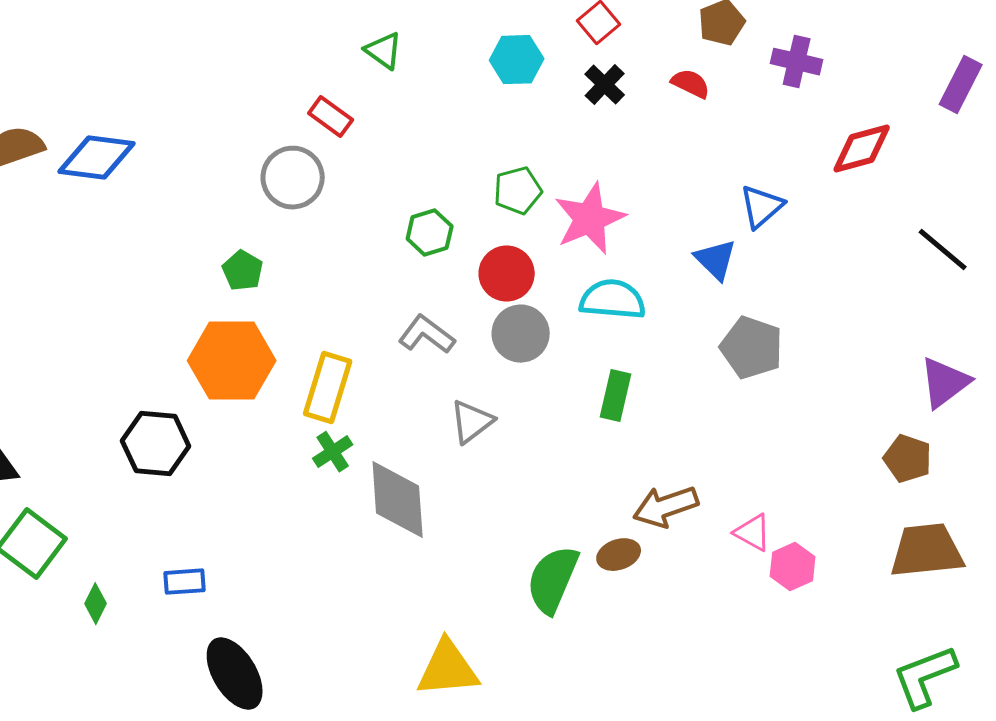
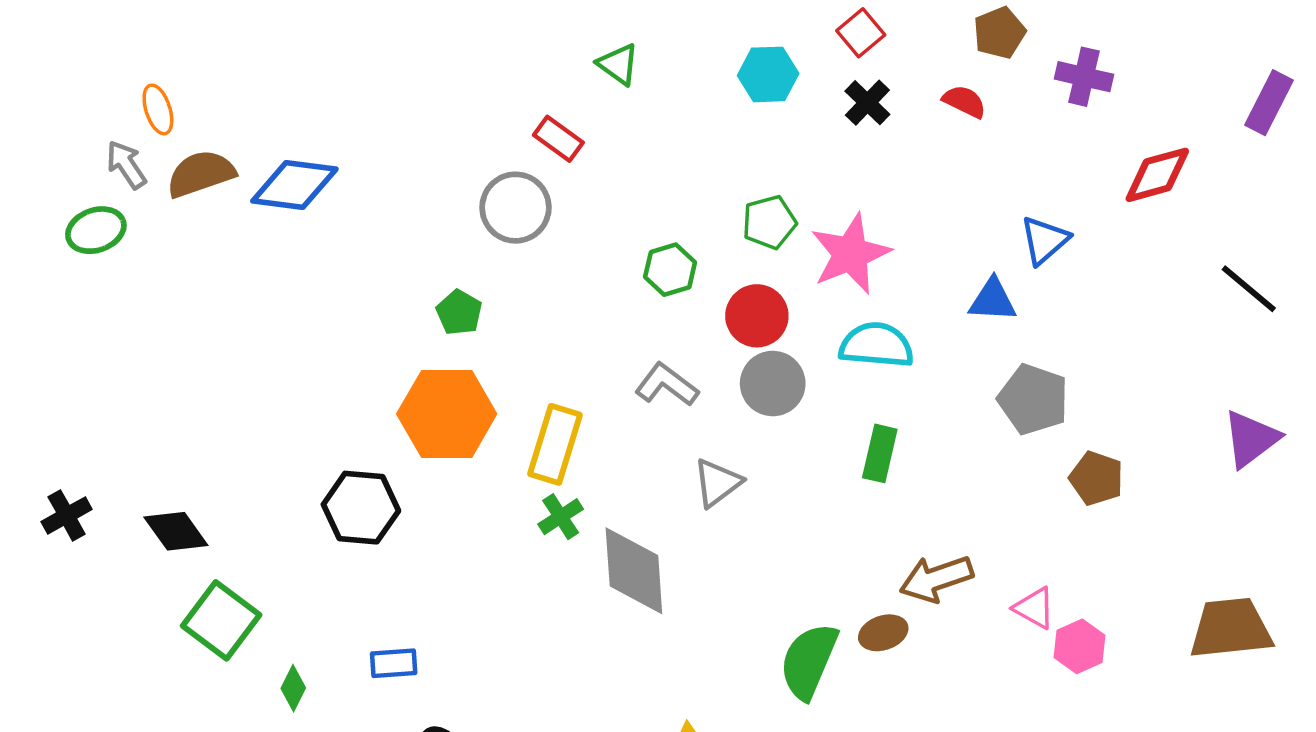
blue triangle: (716, 260) -> (993, 300), turned -42
brown pentagon: (908, 459) -> (1096, 478), moved

